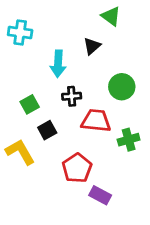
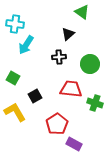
cyan arrow: (58, 64) -> (26, 45), moved, turned 30
black cross: (72, 96) -> (59, 57), moved
green square: (30, 104) -> (13, 78), moved, turned -32
green cross: (129, 140) -> (95, 103), turned 35

